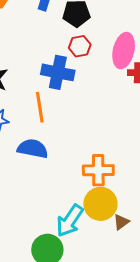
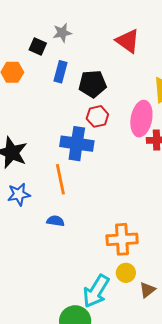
blue semicircle: (33, 149) -> (55, 221), size x0.6
yellow circle: (100, 204) -> (126, 273), size x0.6

